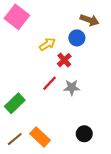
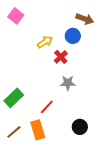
pink square: (17, 17) -> (16, 16), size x0.7
red line: (50, 83) -> (47, 107), moved
orange rectangle: (40, 137) -> (38, 130), turned 30

